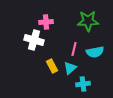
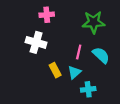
pink cross: (46, 22) -> (47, 15), moved
cyan semicircle: (95, 52) -> (101, 55), turned -126

